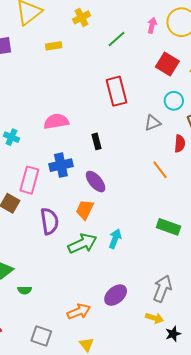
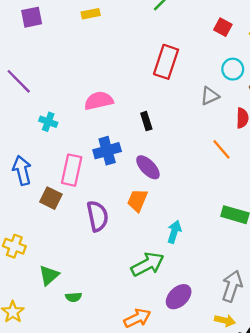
red square: (167, 64) -> (223, 27), size x0.7
red rectangle: (116, 91) -> (166, 62), turned 36
green arrow: (82, 244) -> (148, 264), moved

